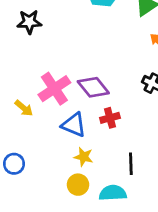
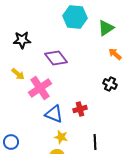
purple diamond: (93, 87) -> (56, 58), moved
yellow arrow: (24, 108) -> (18, 74), moved

